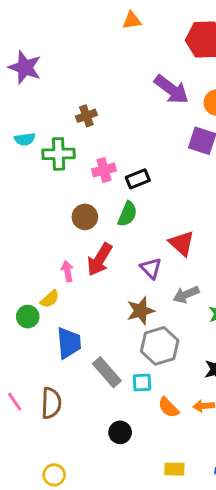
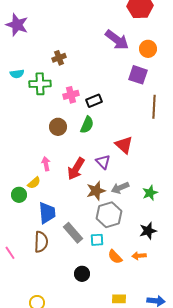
red arrow: (100, 259) -> (76, 169), moved
gray arrow: (186, 295) -> (120, 188), moved
brown semicircle: (51, 403) -> (41, 242), moved

